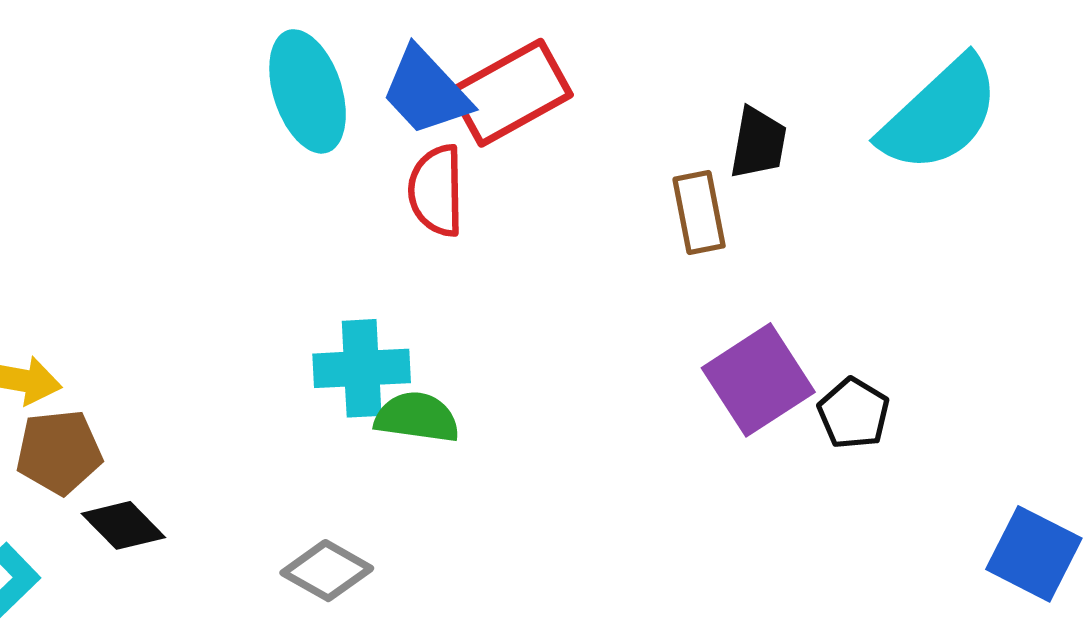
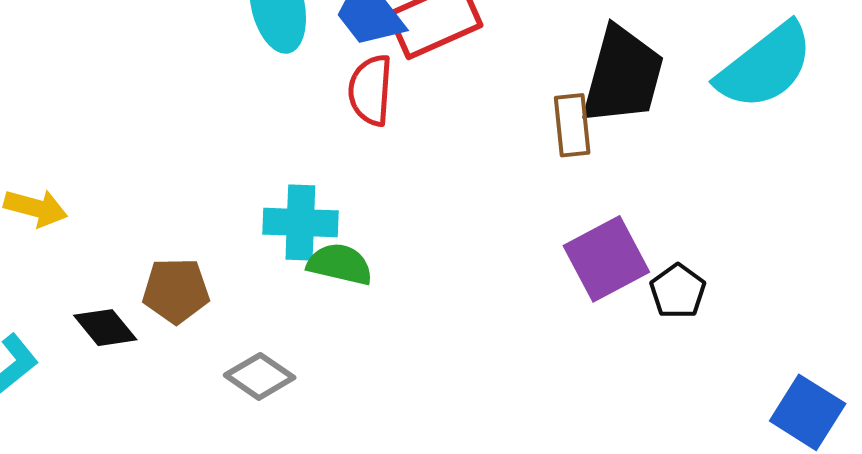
black trapezoid: (758, 143) -> (623, 76), size x1.8
brown pentagon: (59, 452) -> (176, 291), moved

